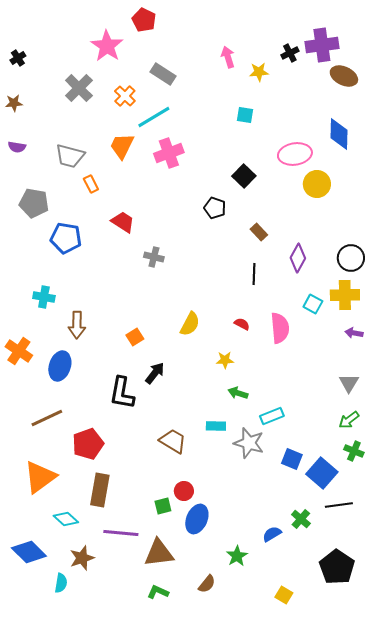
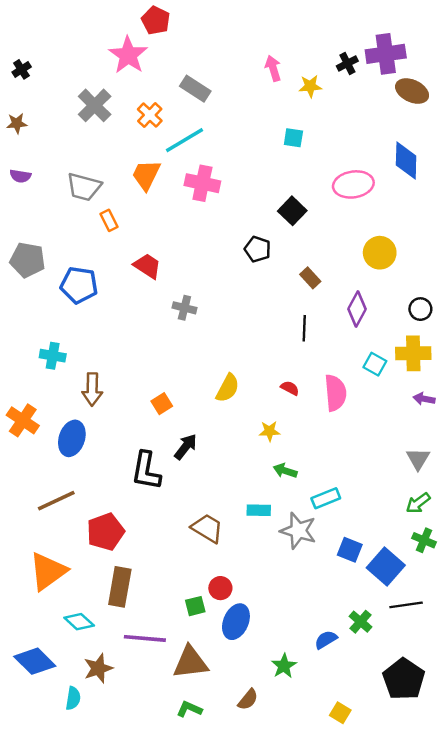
red pentagon: (144, 20) -> (156, 20), moved
pink cross: (169, 153) -> (202, 183), turned 32
yellow circle: (317, 184) -> (380, 253), moved
gray pentagon: (34, 203) -> (28, 260), moved
black circle: (351, 258) -> (420, 309), size x0.7

